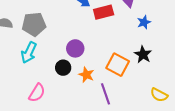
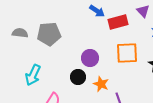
cyan arrow: (29, 53) -> (33, 75), moved
orange square: (118, 65) -> (127, 53), moved, turned -30

